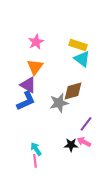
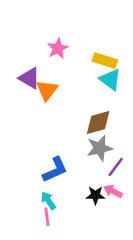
pink star: (36, 42) -> (58, 48), moved
purple triangle: (28, 85) -> (29, 78), moved
blue L-shape: (26, 101) -> (55, 170), moved
gray star: (59, 103) -> (99, 148), moved

